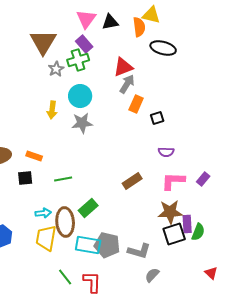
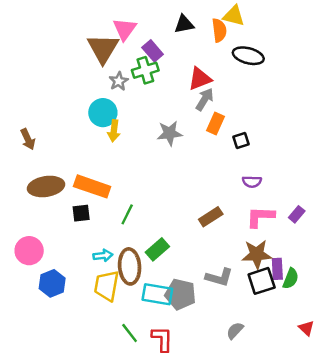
pink triangle: (86, 19) -> (125, 29), moved
cyan circle: (80, 96) -> (103, 113), moved
gray star: (82, 123) -> (170, 133), moved
orange rectangle: (34, 156) -> (92, 186), size x1.8
green line: (63, 179) -> (127, 214), turned -54
gray L-shape: (139, 251) -> (219, 277), moved

